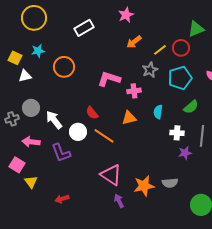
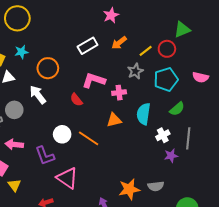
white rectangle: (84, 28) -> (88, 46), moved
cyan semicircle: (158, 112) -> (144, 114), size x1.5
red semicircle: (92, 113) -> (76, 100), moved
white arrow: (54, 120) -> (38, 95), moved
white cross: (177, 133) -> (163, 135), turned -32
pink triangle: (111, 175) -> (67, 178), moved

